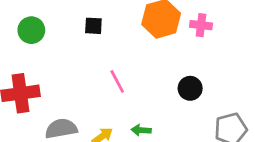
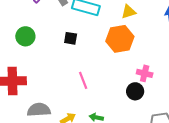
pink cross: (201, 25) -> (145, 73), moved

